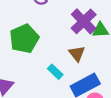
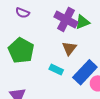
brown triangle: (77, 54) -> (69, 48), turned 35

